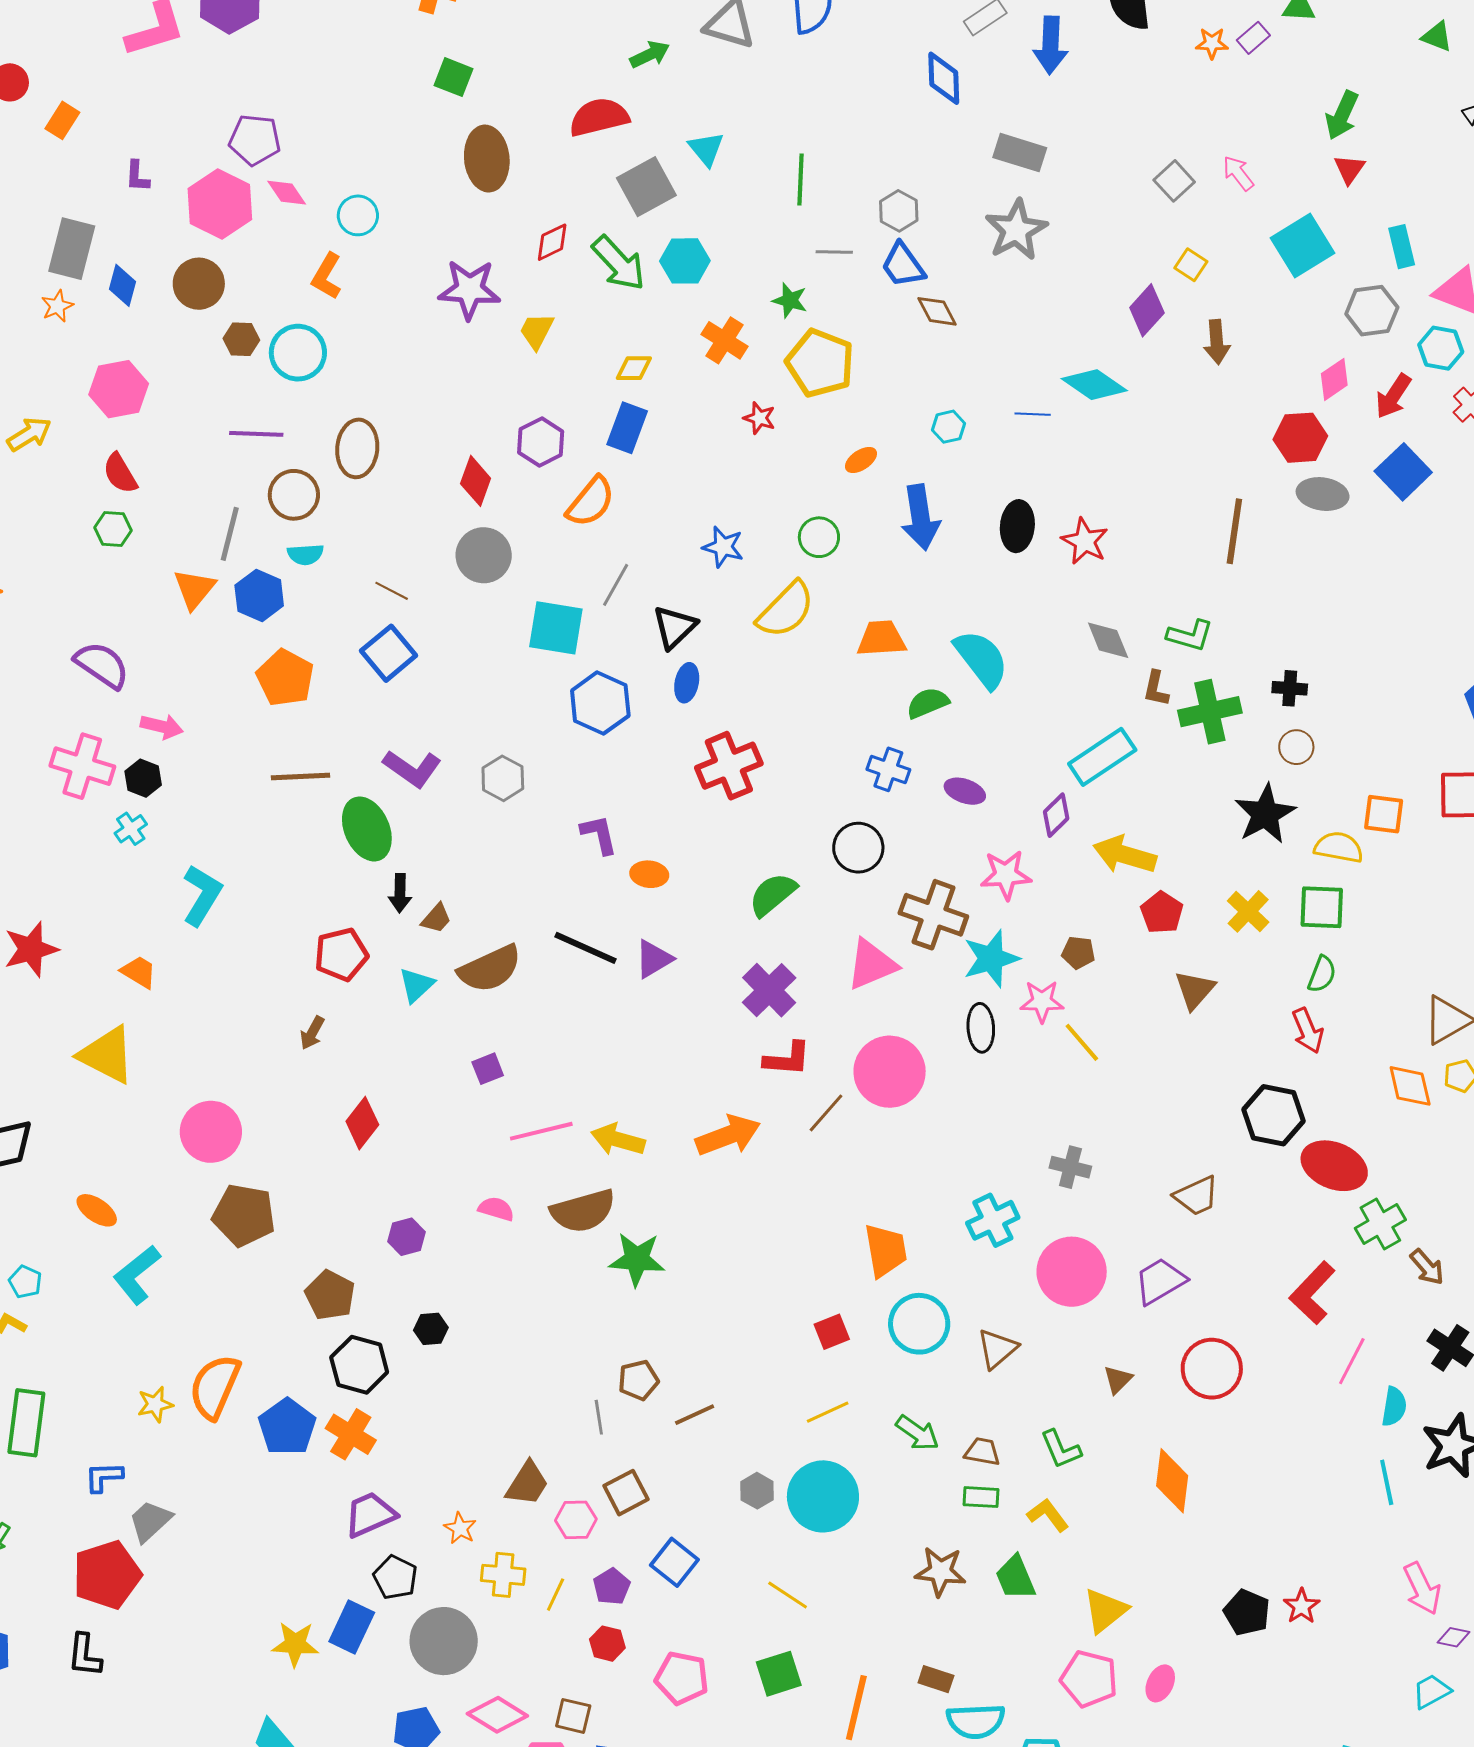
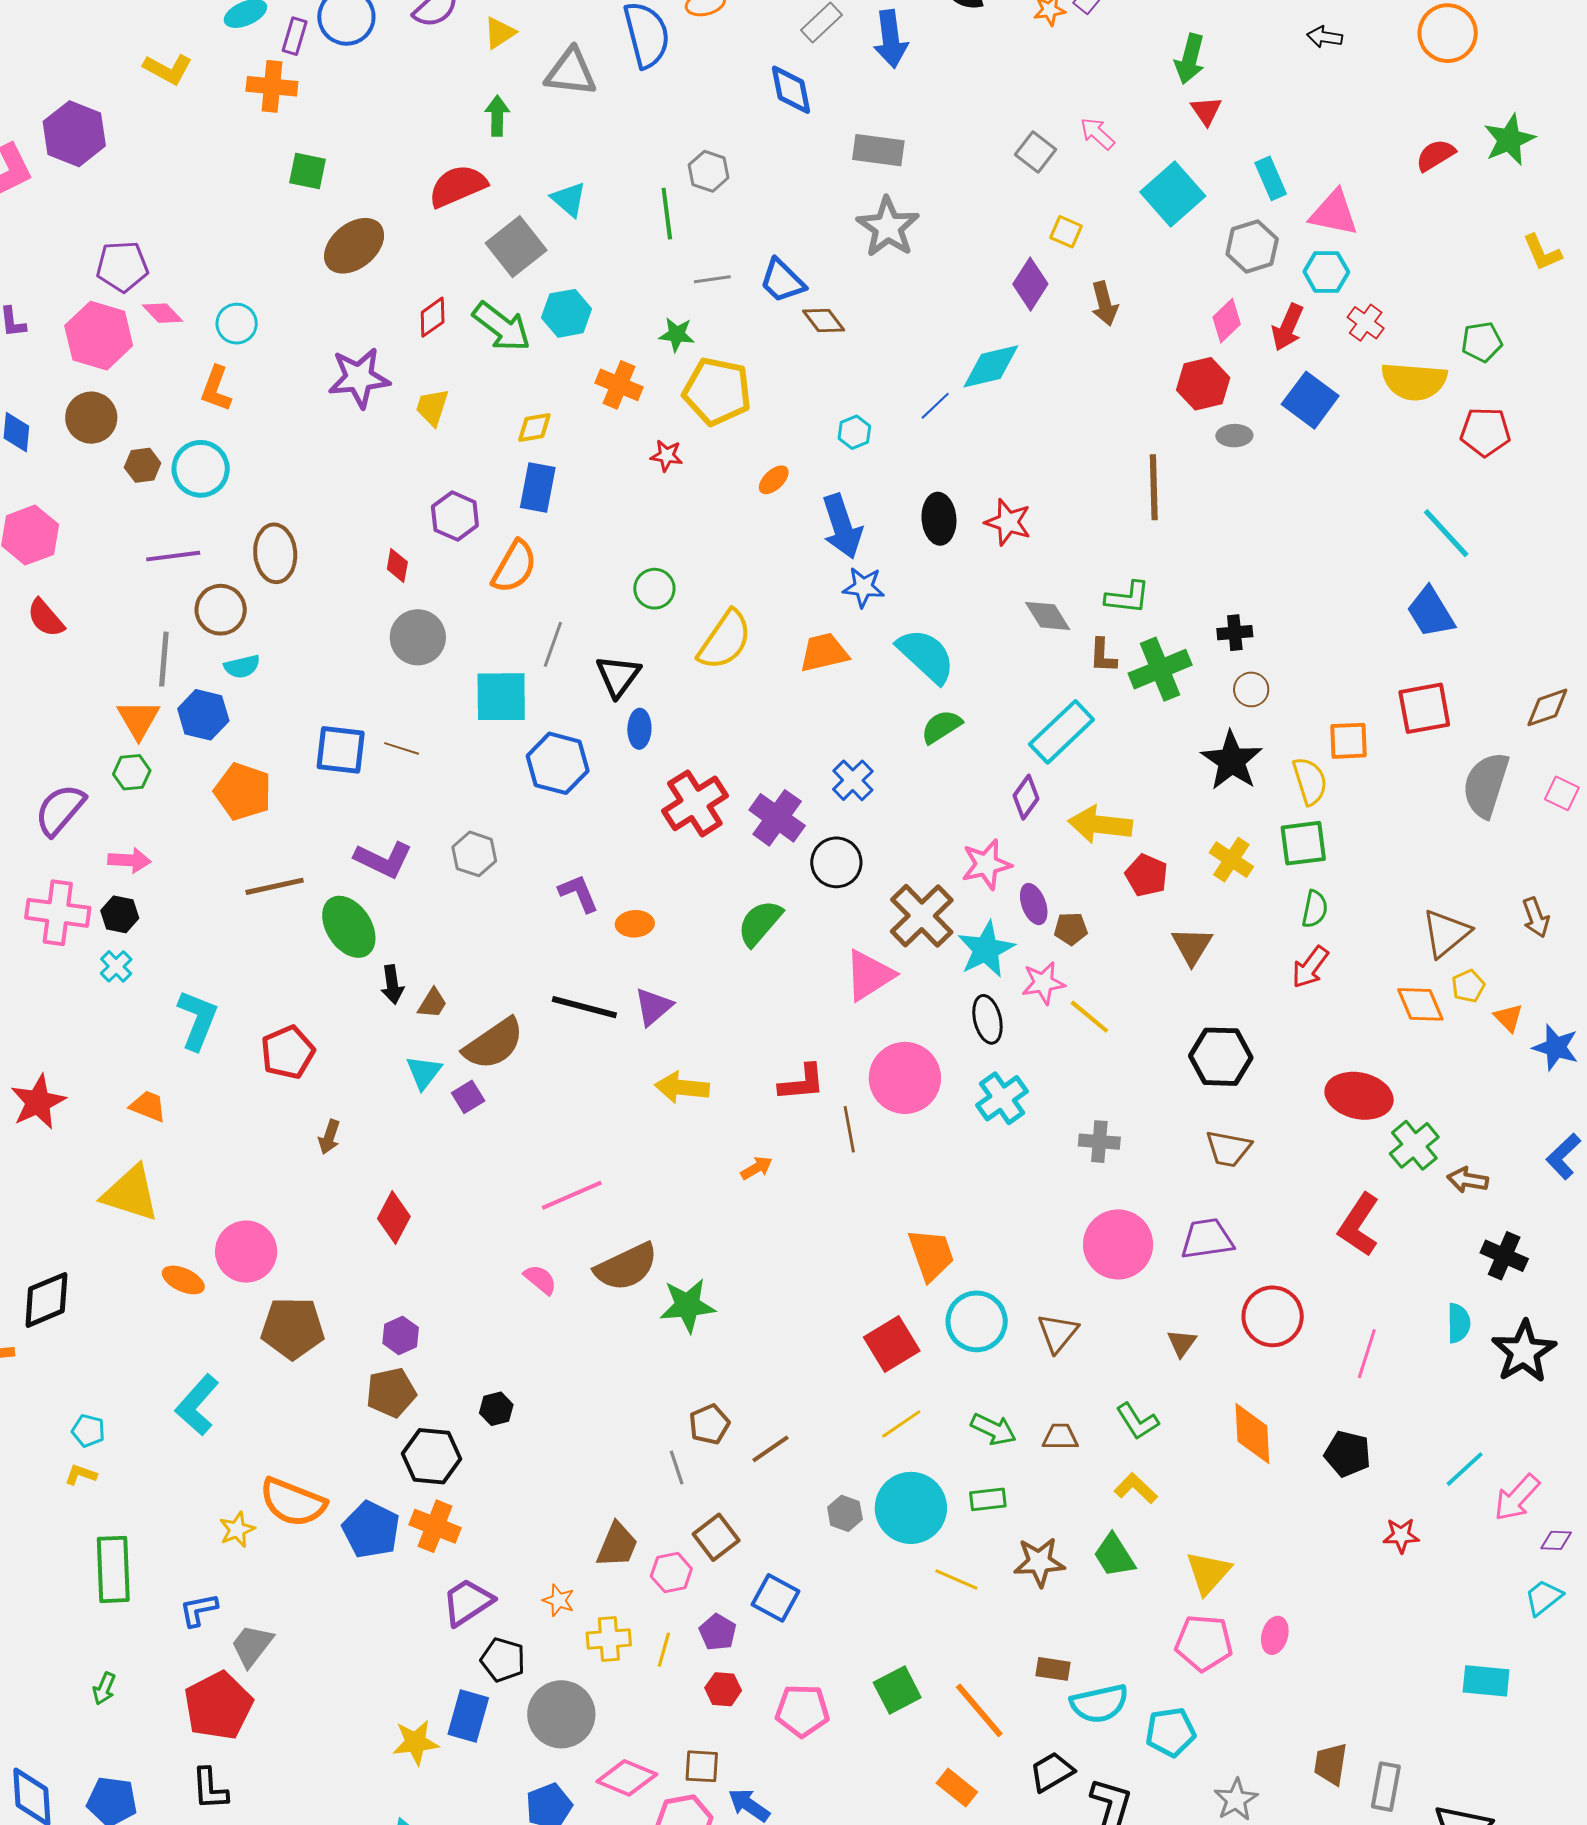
green arrow: (650, 55) -> (497, 116), turned -54
brown ellipse: (487, 159) -> (354, 246), turned 66
gray hexagon: (899, 211) -> (709, 171), moved
cyan diamond: (1094, 385) -> (991, 366), turned -38
blue line: (1033, 414) -> (935, 406), turned -36
red diamond: (476, 481) -> (397, 565), size x0.7
gray ellipse: (1323, 494) -> (1234, 436), size x0.7
green hexagon: (113, 529) -> (132, 772), moved
green circle: (819, 537) -> (654, 589), moved
blue star: (723, 547) -> (863, 587), moved
brown line: (392, 591) -> (402, 748), moved
blue square: (389, 653) -> (341, 750), turned -34
purple semicircle: (102, 665) -> (60, 810), turned -74
green semicircle: (928, 703) -> (941, 727), moved
blue cross: (888, 769) -> (853, 780), turned 36
purple ellipse: (965, 791) -> (1034, 904), moved, turned 60
yellow semicircle: (1339, 847) -> (1310, 781), turned 72
brown cross: (933, 915) -> (922, 916), turned 36
red pentagon: (341, 954) -> (288, 1052), moved
purple cross: (769, 990) -> (777, 818), moved
red arrow: (1308, 1031) -> (1310, 967), turned 69
purple square: (488, 1069) -> (468, 1097), moved
brown line: (826, 1113) -> (849, 1129), turned -42
black hexagon: (1274, 1115) -> (1221, 1057), moved
orange arrow: (728, 1135) -> (757, 1168), size x0.5
yellow arrow: (618, 1140) -> (682, 1087), moved
brown trapezoid: (1196, 1196) -> (1228, 1149), turned 45
pink semicircle: (496, 1209) -> (540, 1279), turned 33
orange ellipse: (97, 1210) -> (183, 1280), moved
cyan cross: (993, 1220) -> (1002, 1098), moved
purple hexagon: (406, 1237) -> (401, 1335), moved
brown arrow: (1427, 1267) -> (1468, 1180), turned 150
purple trapezoid: (1160, 1281) -> (1207, 1239), turned 32
brown pentagon: (330, 1295) -> (391, 1393), turned -30
red square: (832, 1332) -> (892, 1344), size x1.5
pink line: (1352, 1361) -> (1367, 1354), moved
orange semicircle: (215, 1387) -> (293, 1502), turned -82
cyan line: (1387, 1482) -> (1465, 1469), moved, turned 69
green rectangle: (981, 1497) -> (988, 1499), moved
pink arrow: (1422, 1588) -> (1517, 1498), turned 78
yellow line: (788, 1595) -> (956, 1580), moved
red star: (1302, 1606) -> (1401, 1535), turned -30
black pentagon: (1247, 1612) -> (1348, 1454), moved
orange line: (856, 1708) -> (979, 1710), turned -44

